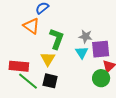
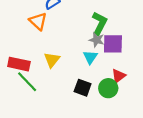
green L-shape: (57, 39) -> (99, 23), moved
purple square: (101, 49) -> (113, 44), moved
black square: (50, 81) -> (83, 88), moved

